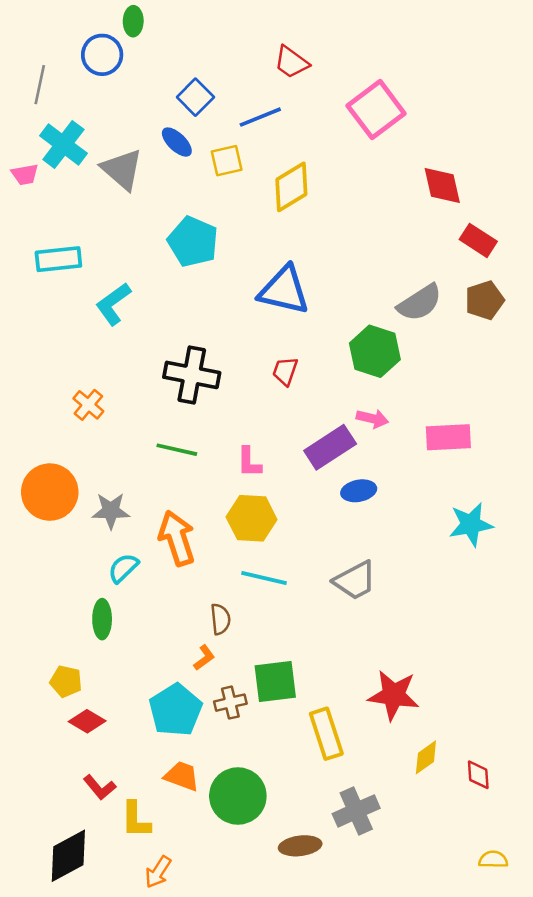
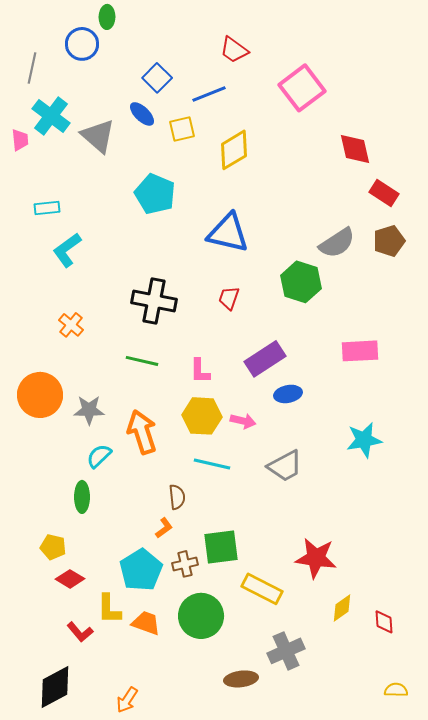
pink trapezoid: (25, 174) -> (20, 140), turned -85
cyan rectangle: (58, 259) -> (47, 208), size x0.7
cyan L-shape: (113, 304) -> (67, 250), moved
pink arrow: (372, 419) -> (243, 421), moved
cyan star: (471, 524) -> (364, 440), moved
yellow rectangle: (326, 734) -> (262, 589), turned -45
green circle: (238, 796) -> (201, 616), moved
yellow L-shape: (136, 820) -> (109, 609), moved

